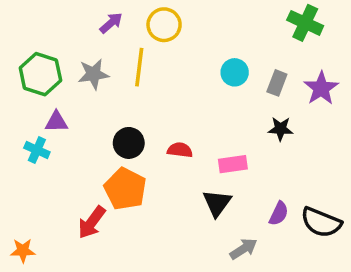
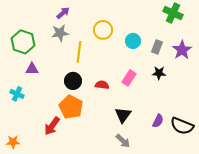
yellow circle: (164, 25) -> (103, 30), moved
yellow line: (139, 67) -> (79, 52), moved
gray star: (93, 74) -> (60, 33), moved
cyan cross: (37, 150) -> (17, 94), moved
pink rectangle: (233, 164) -> (129, 78), moved, turned -49
gray arrow: (243, 249) -> (123, 141), moved, turned 77

